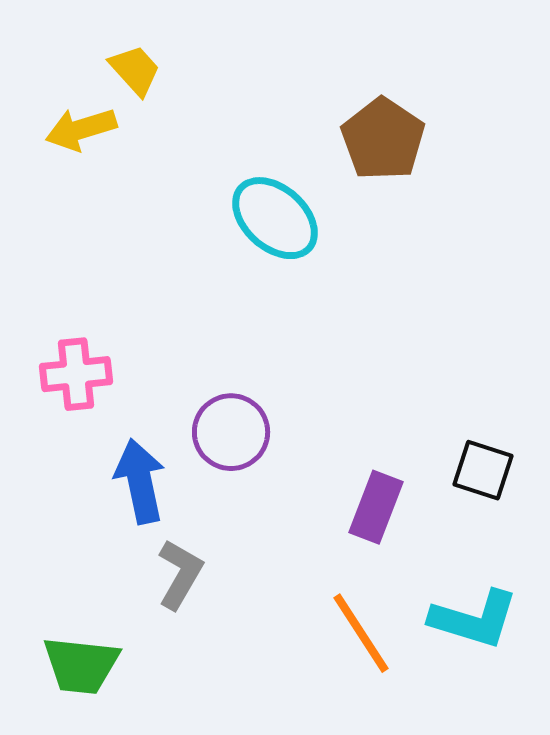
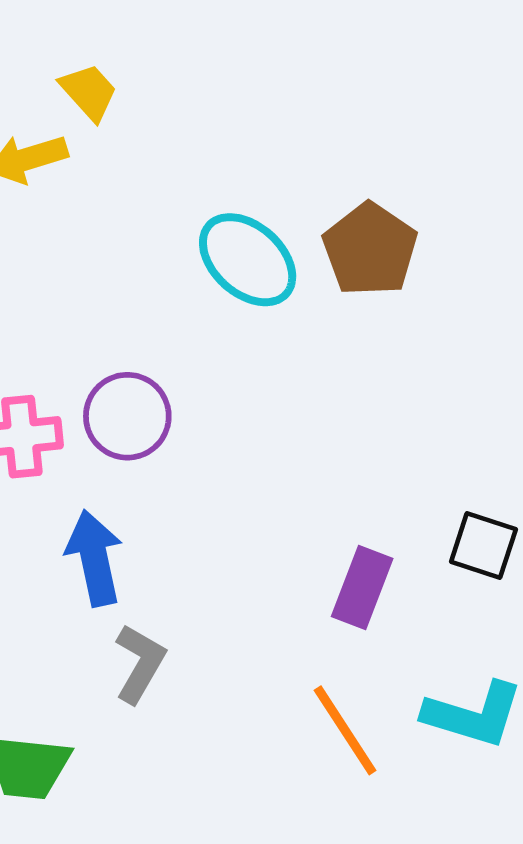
brown pentagon: (383, 139) -> (370, 250), moved
purple circle: (231, 432) -> (127, 416), moved

